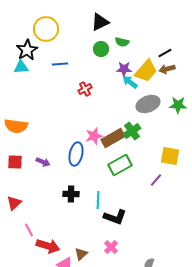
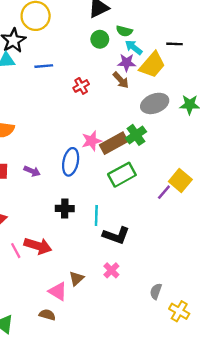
black line: (165, 53) -> (174, 44), turned 32
blue line: (60, 64) -> (44, 66), moved
brown arrow: (167, 69) -> (121, 80), moved, turned -119
cyan arrow: (130, 82) -> (134, 47), moved
yellow square: (170, 156) -> (180, 180), moved, turned 30
red arrow: (48, 246) -> (38, 246), moved

